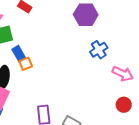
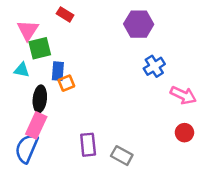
blue rectangle: (19, 54) -> (58, 71), turned 35

